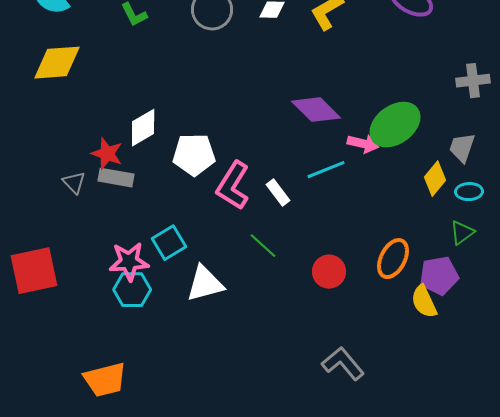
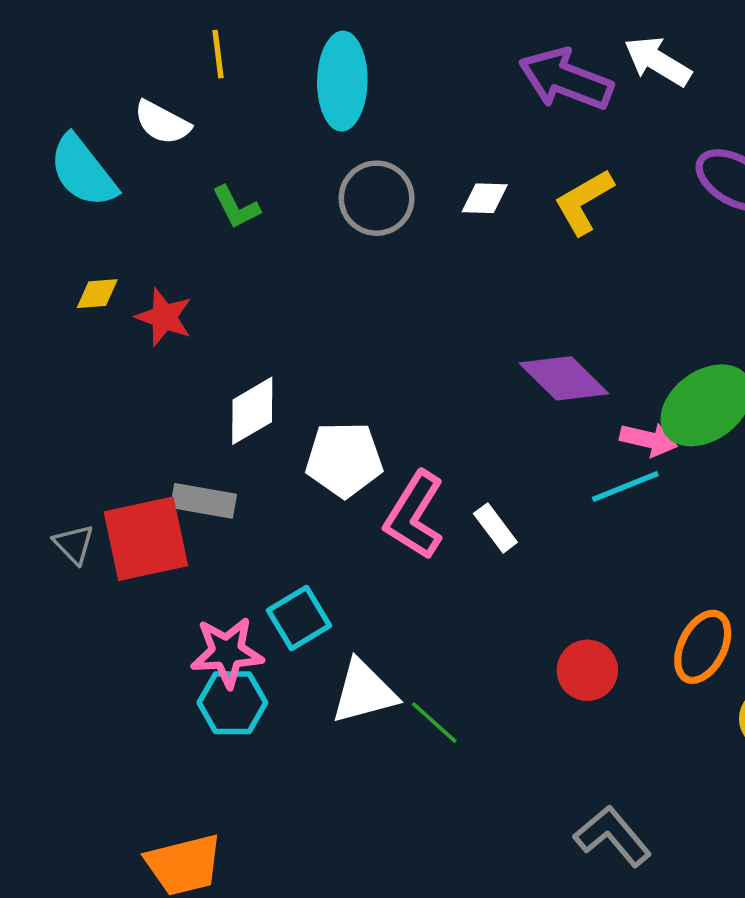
yellow diamond: (57, 63) -> (97, 294), size x0.5
red star: (107, 154) -> (164, 317), moved
cyan line: (326, 170) -> (625, 486), moved
gray triangle: (74, 183) -> (74, 544), moved
green line: (263, 246) -> (434, 723), moved
red square: (34, 271) -> (146, 539), moved

